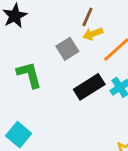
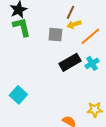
gray square: (67, 49) -> (55, 35), turned 35
green L-shape: (29, 75) -> (22, 27), moved

